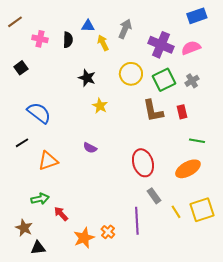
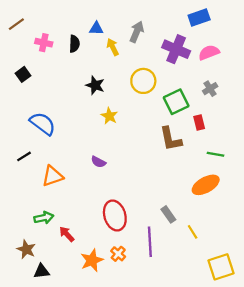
blue rectangle: (197, 16) -> (199, 18), moved
green square: (164, 80) -> (176, 102), moved
brown L-shape: (153, 111) -> (171, 139), moved
red ellipse: (143, 163) -> (115, 216), moved
yellow square: (202, 210) -> (221, 267), moved

